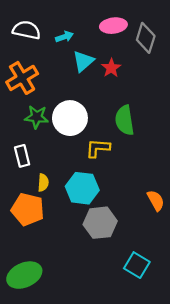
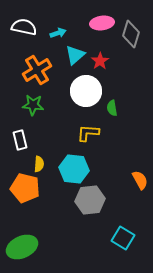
orange cross: (22, 78) -> (37, 70), moved
white circle: (70, 118) -> (86, 91), moved
green semicircle: (125, 120) -> (112, 108), size x0.6

